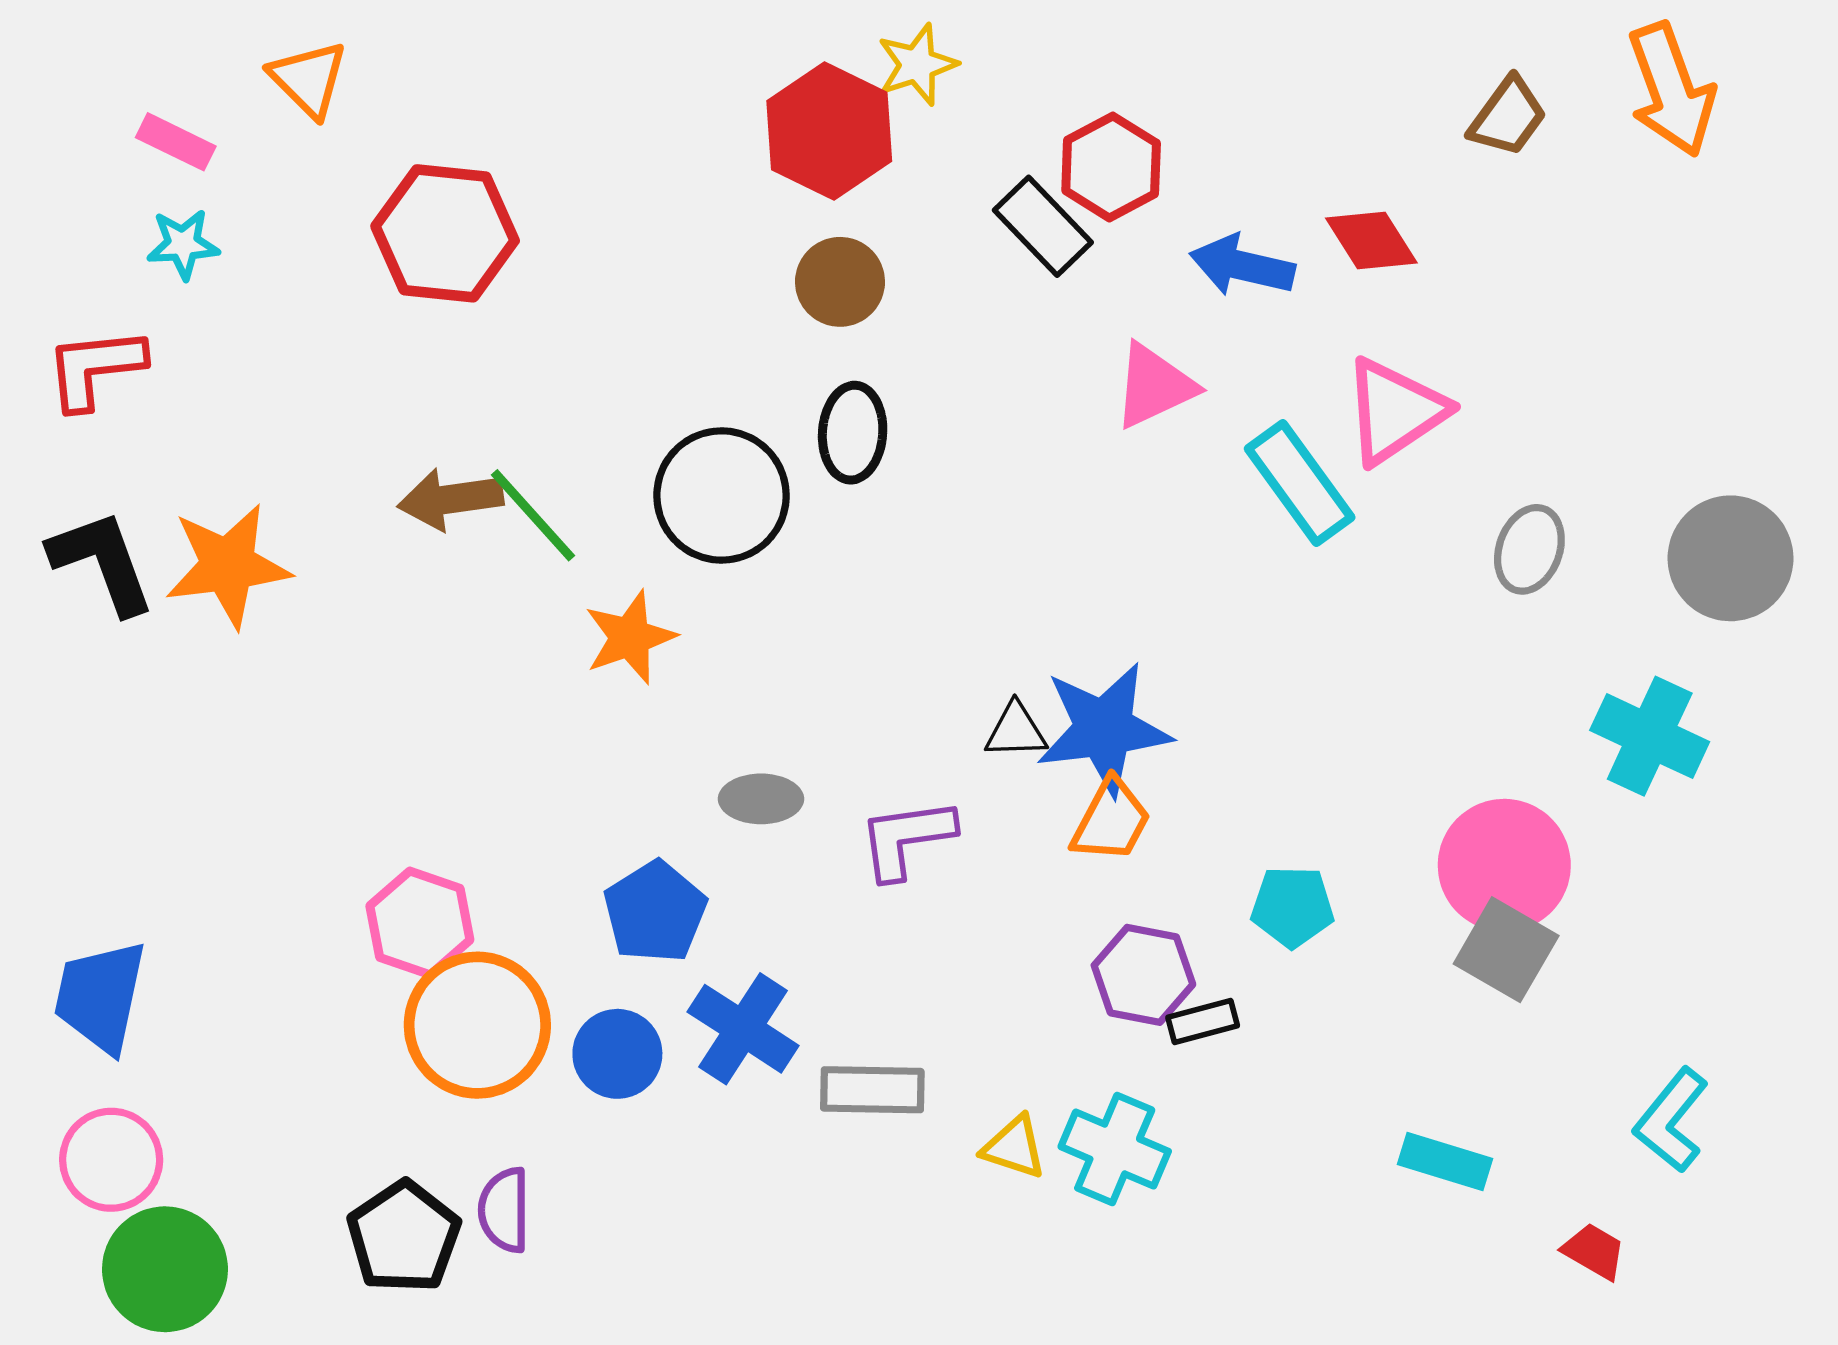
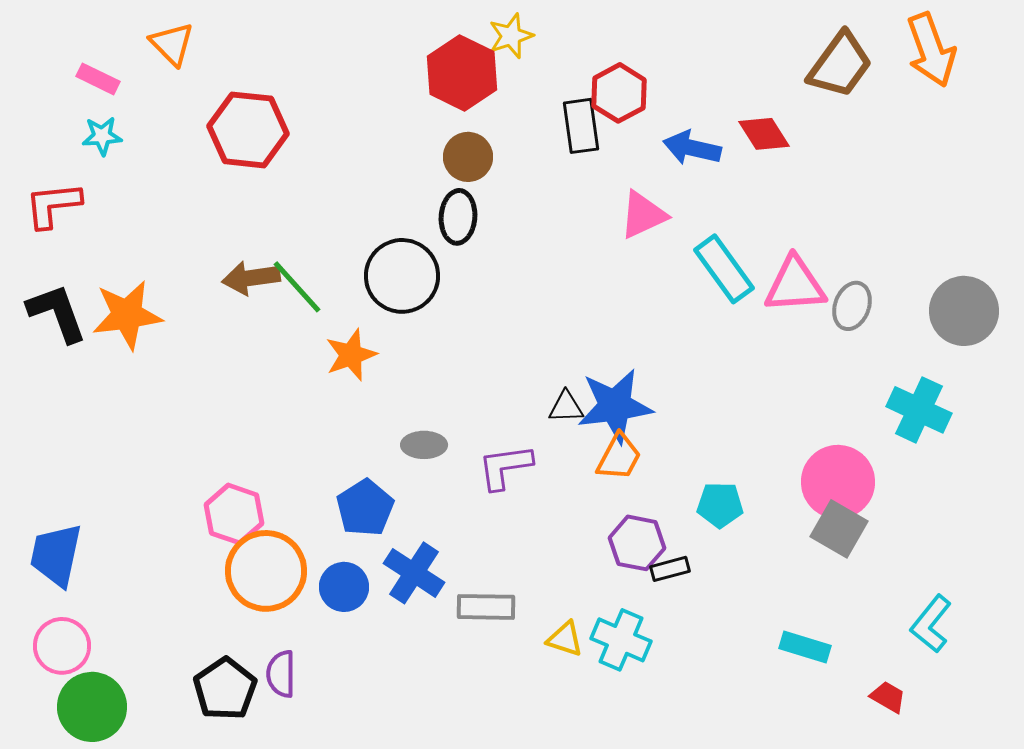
brown trapezoid: (1508, 117) -> (840, 65), size x1.5
black rectangle: (1043, 226) -> (581, 126), turned 36
pink triangle: (1395, 411) -> (795, 285), moved, turned 30
black ellipse: (853, 433) -> (458, 217), moved

